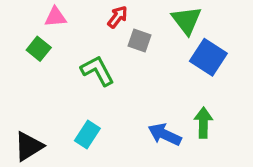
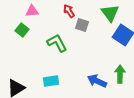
red arrow: (118, 17) -> (69, 11), turned -72
cyan rectangle: (87, 135) -> (51, 81), turned 49

